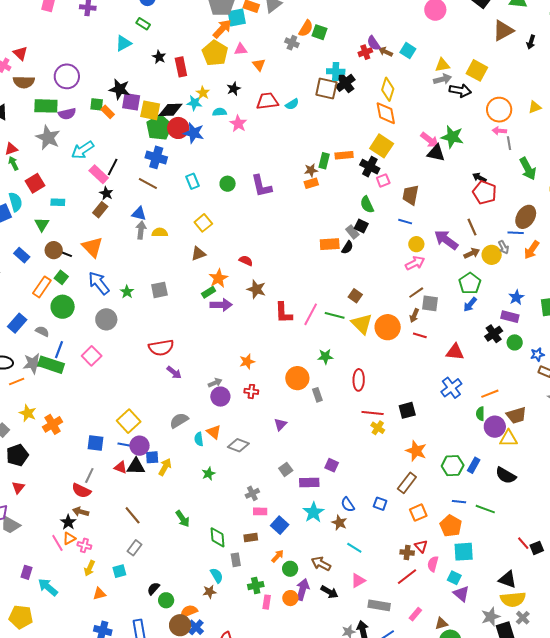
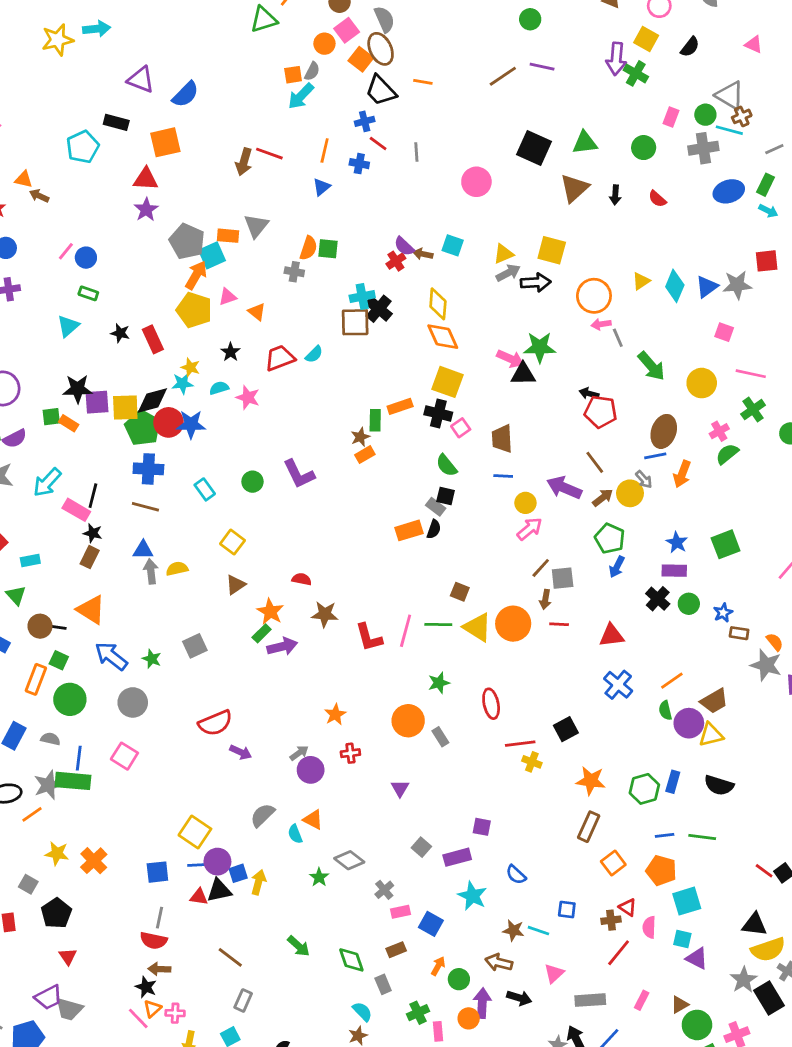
gray diamond: (238, 445) -> (349, 860), moved, turned 30
blue square: (380, 504) -> (567, 910), moved
brown star: (339, 523) -> (513, 930), moved

